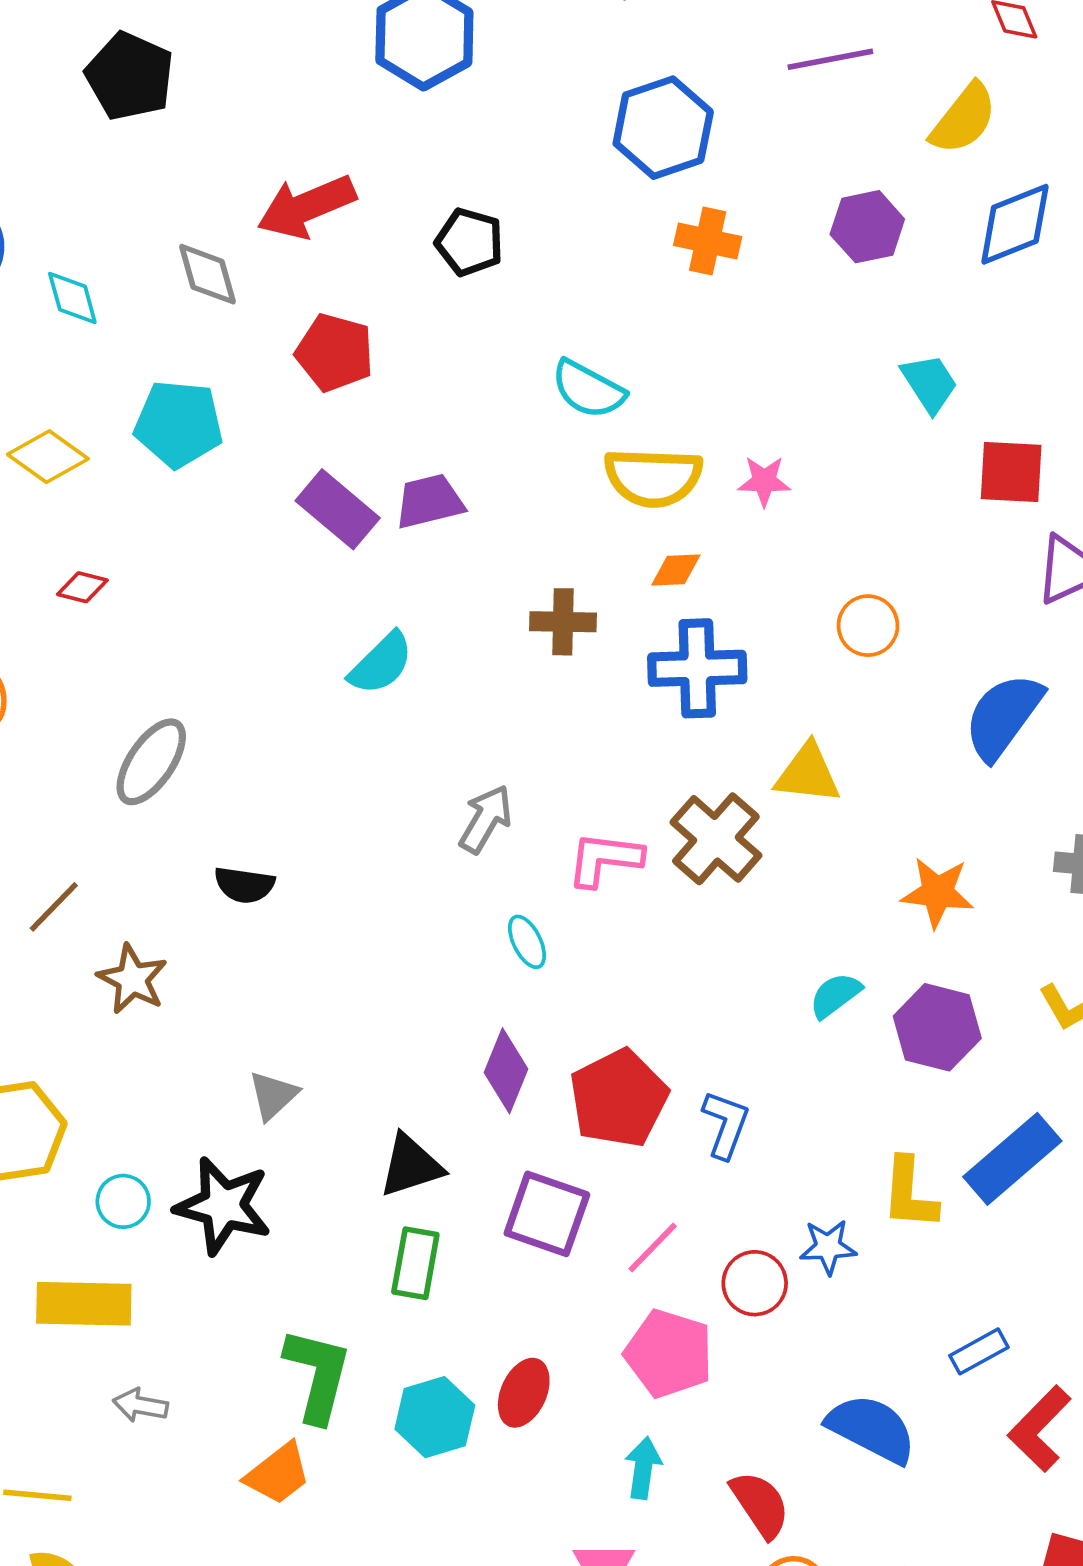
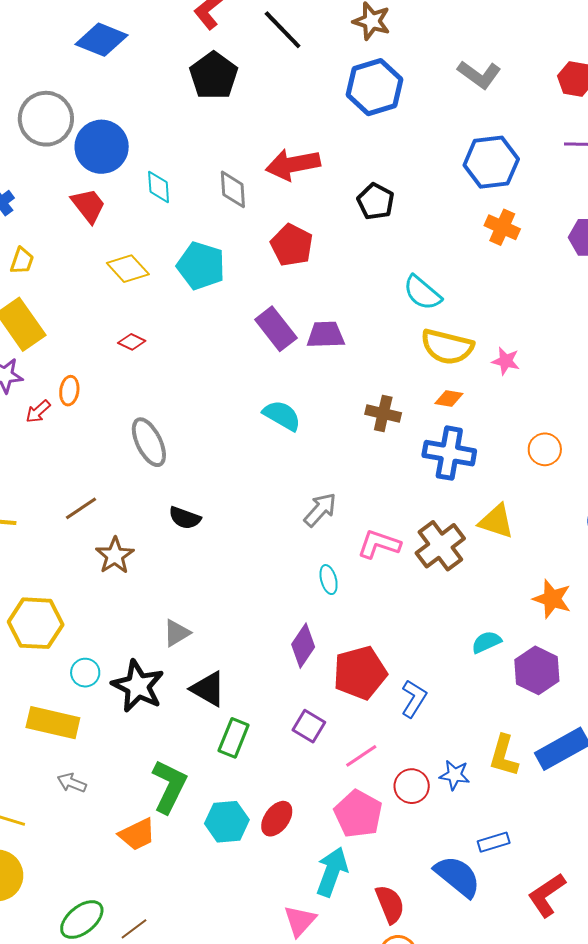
cyan semicircle: (381, 663) -> (282, 415), turned -117
gray ellipse: (151, 762) -> (149, 442), turned -72
black triangle: (411, 1166) -> (208, 689), moved, turned 36
purple square: (547, 1214) -> (309, 726), size x0.7
blue rectangle: (979, 1351) -> (494, 842), moved
cyan arrow: (643, 1468) -> (332, 872), size x1.5

